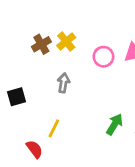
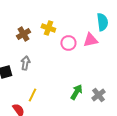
yellow cross: (66, 41) -> (48, 28), moved, turned -32
gray arrow: (63, 83) -> (25, 63), moved

